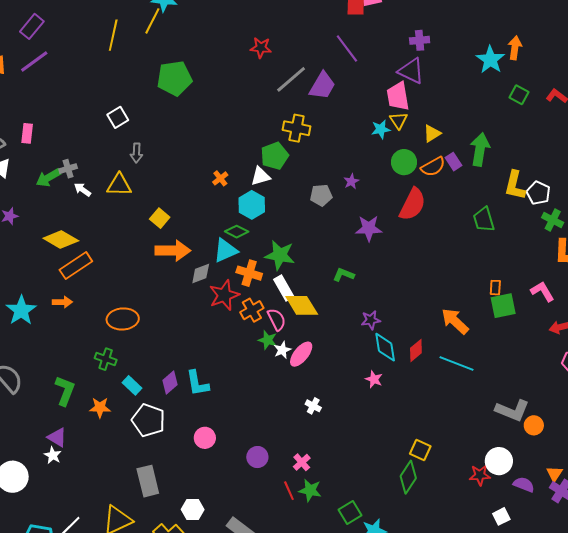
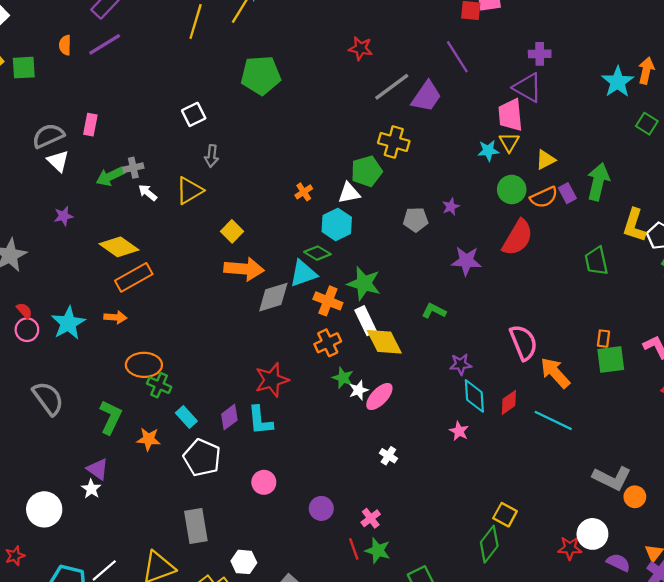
yellow triangle: (119, 185) -> (189, 191), turned -36
gray diamond: (201, 274) -> (273, 297), size x1.4
red star: (224, 295) -> (272, 380), moved
orange ellipse: (123, 319) -> (144, 365), moved
pink semicircle: (277, 319) -> (523, 342), moved, size x1.4

